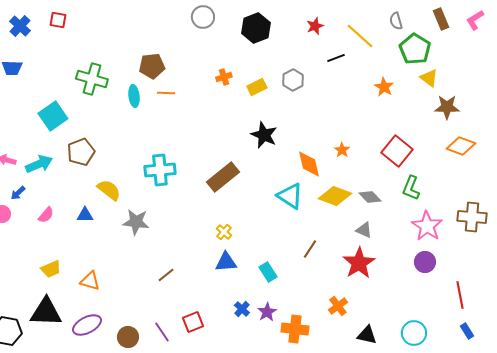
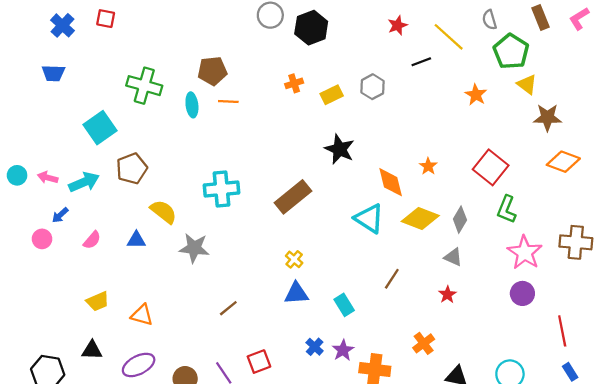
black hexagon: (256, 28) -> (311, 28), moved
gray diamond: (370, 197) -> (460, 220), turned 75
red star: (359, 263) -> (447, 295), size x0.5
black triangle: (46, 312) -> (92, 350), size x0.6

